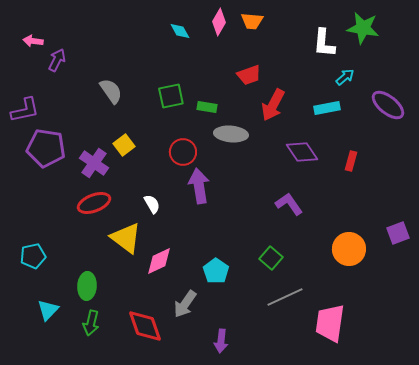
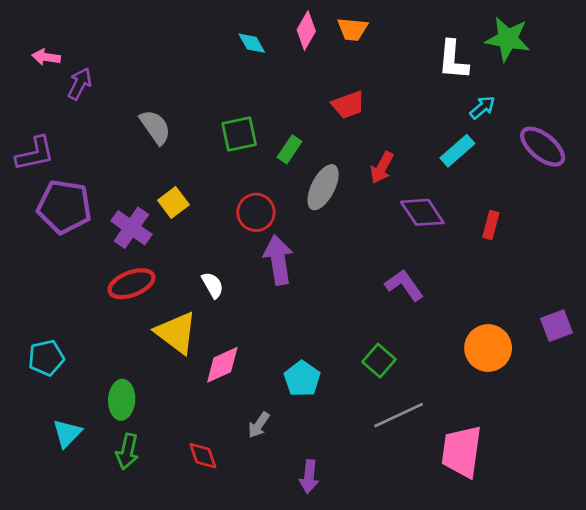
red arrow: (273, 105) -> (382, 168), moved, size x0.7
green rectangle: (207, 107) -> (289, 149), turned -66
cyan rectangle: (327, 108) -> (457, 151), turned -30
gray ellipse: (231, 134) -> (323, 187), turned -68
gray arrow: (185, 304) -> (259, 425), size x0.7
red diamond: (145, 326) -> (203, 456), size x0.6

